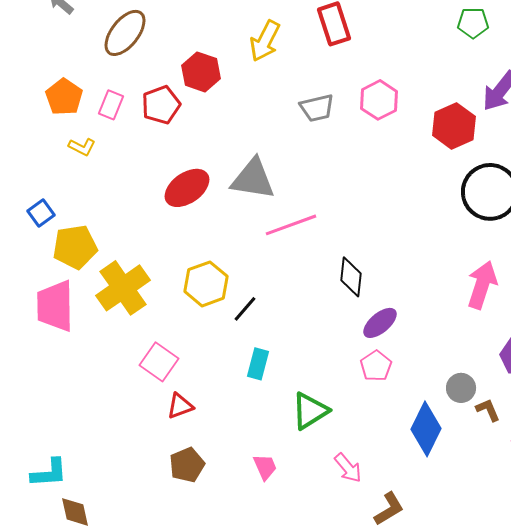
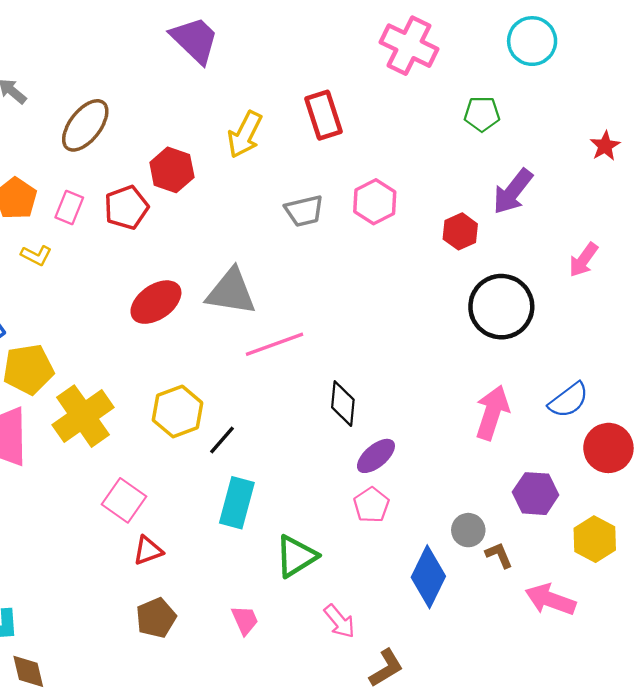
red hexagon: (454, 126) -> (460, 231), size x0.7
cyan rectangle: (258, 364) -> (237, 503), size x1.4

